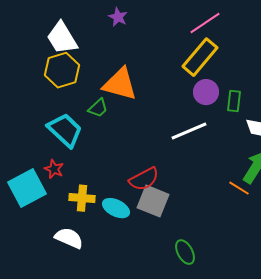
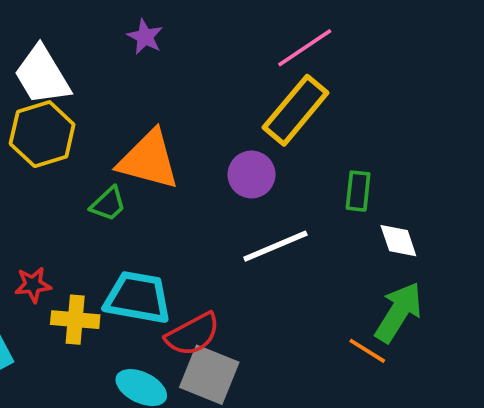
purple circle: (206, 92) -> (252, 174), moved
cyan trapezoid: (65, 130) -> (138, 298), moved, turned -33
red star: (54, 169) -> (33, 285), moved, turned -30
yellow cross: (82, 198) -> (75, 320), moved

